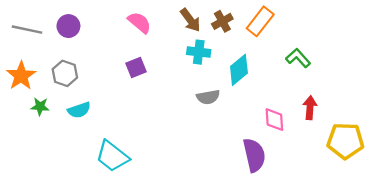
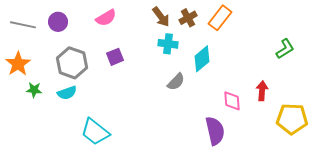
pink semicircle: (139, 22) -> (106, 18), moved, turned 110
green L-shape: (298, 58) -> (285, 49), moved, turned 100
gray hexagon: (65, 73) -> (72, 63), moved, size x1.4
gray semicircle: (208, 97) -> (176, 82), turned -36

